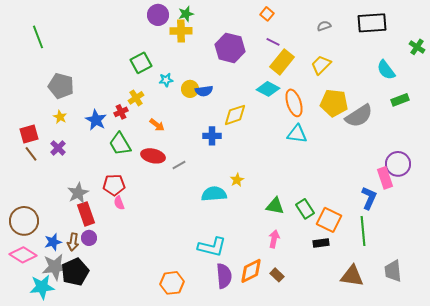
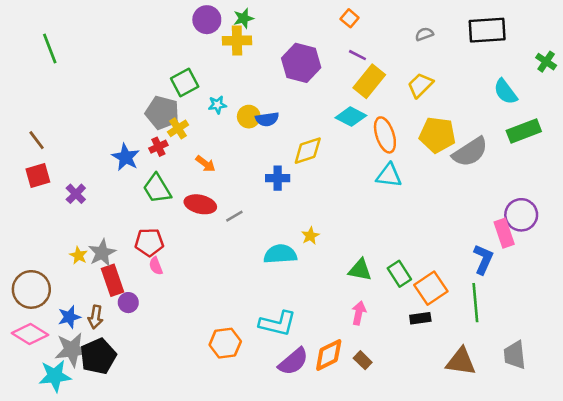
gray pentagon: (61, 86) -> (162, 113), moved
green rectangle: (400, 100) -> (524, 131), size x1.4
yellow star: (60, 117) -> (78, 255), moved
brown line: (31, 154) -> (37, 140), moved
orange square: (329, 220) -> (431, 288), turned 30
purple circle: (89, 238) -> (128, 303), moved
purple semicircle: (224, 276) -> (293, 362), turned 55
orange hexagon: (172, 283) -> (225, 343), moved

